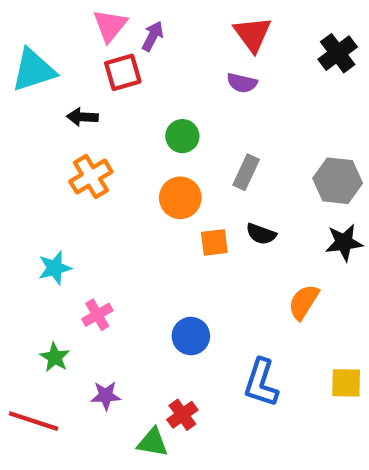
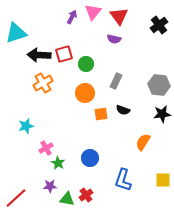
pink triangle: (110, 26) -> (93, 12), moved
red square: (123, 72) -> (64, 54), moved
black arrow: (82, 117) -> (39, 55), size x1.6
green star: (55, 357) -> (58, 163), moved
red line: (33, 421) -> (16, 198), turned -60
green triangle: (153, 442) -> (67, 199), moved

